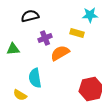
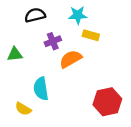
cyan star: (90, 15) -> (78, 15), moved

